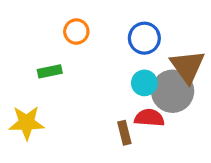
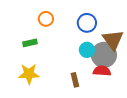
red semicircle: (149, 118) -> (102, 71), moved
yellow star: (27, 123) -> (29, 74), moved

